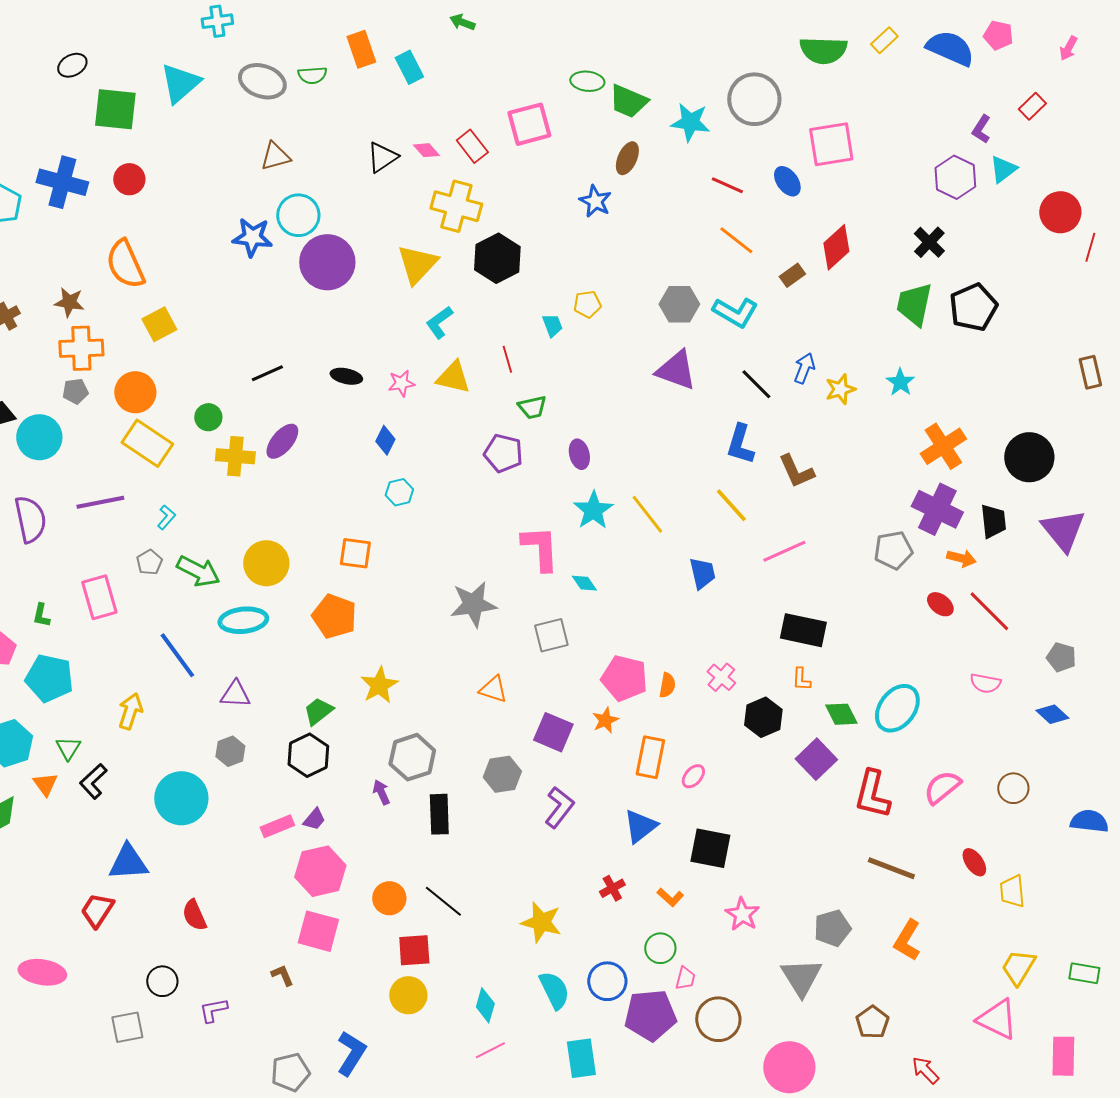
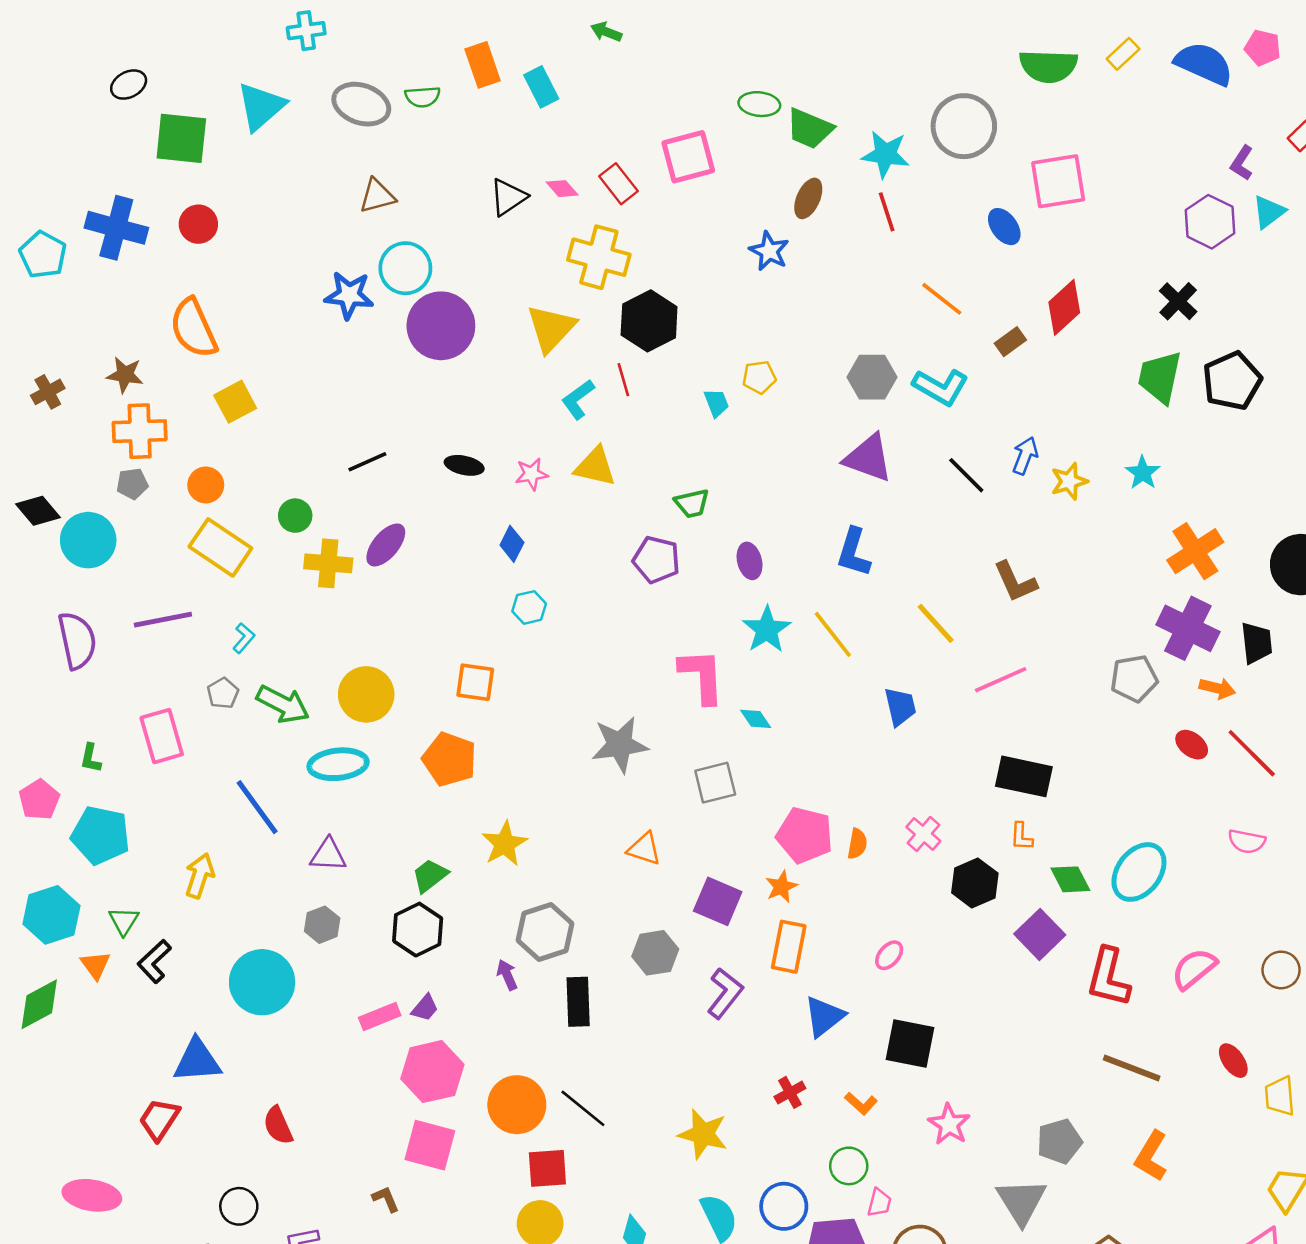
red line: (727, 185) -> (887, 212), moved, turned 48
red line: (507, 359) -> (623, 380), moved
orange circle: (135, 392) -> (206, 485), size x0.7
blue L-shape: (740, 444) -> (854, 552), moved
orange rectangle: (650, 757) -> (789, 947), moved
orange circle: (389, 898) -> (517, 1105), size x1.4

